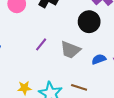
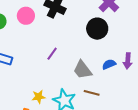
gray trapezoid: (70, 50) -> (82, 70), moved, turned 35

